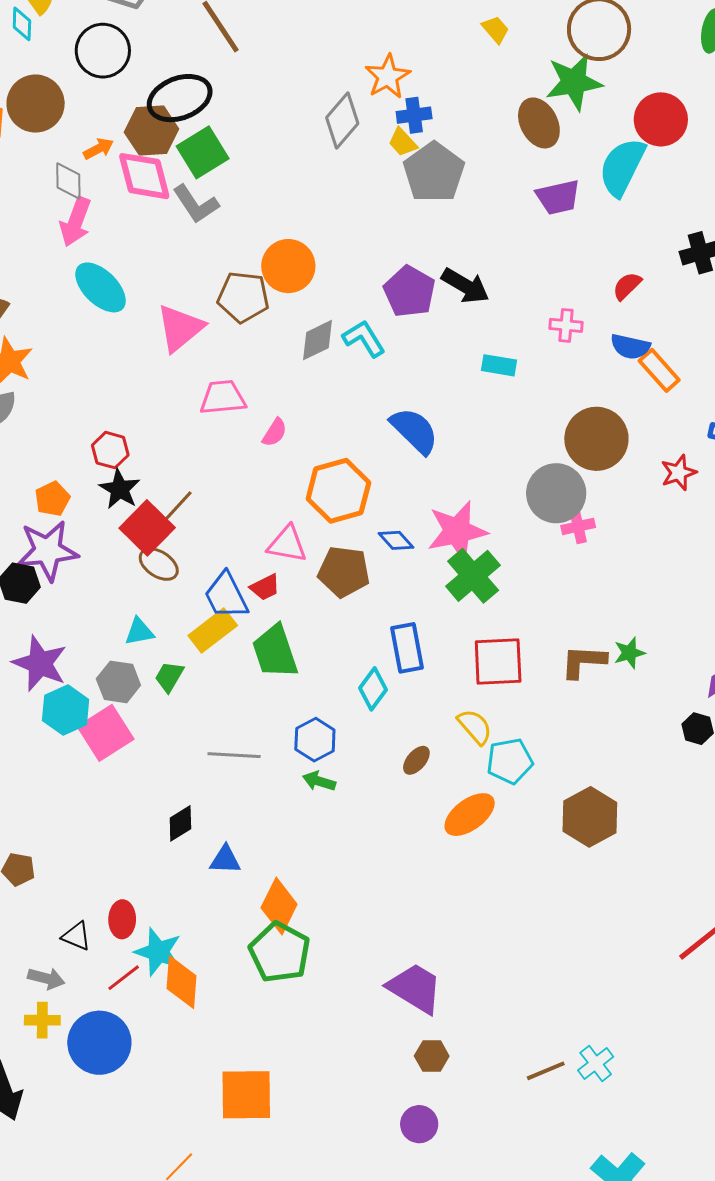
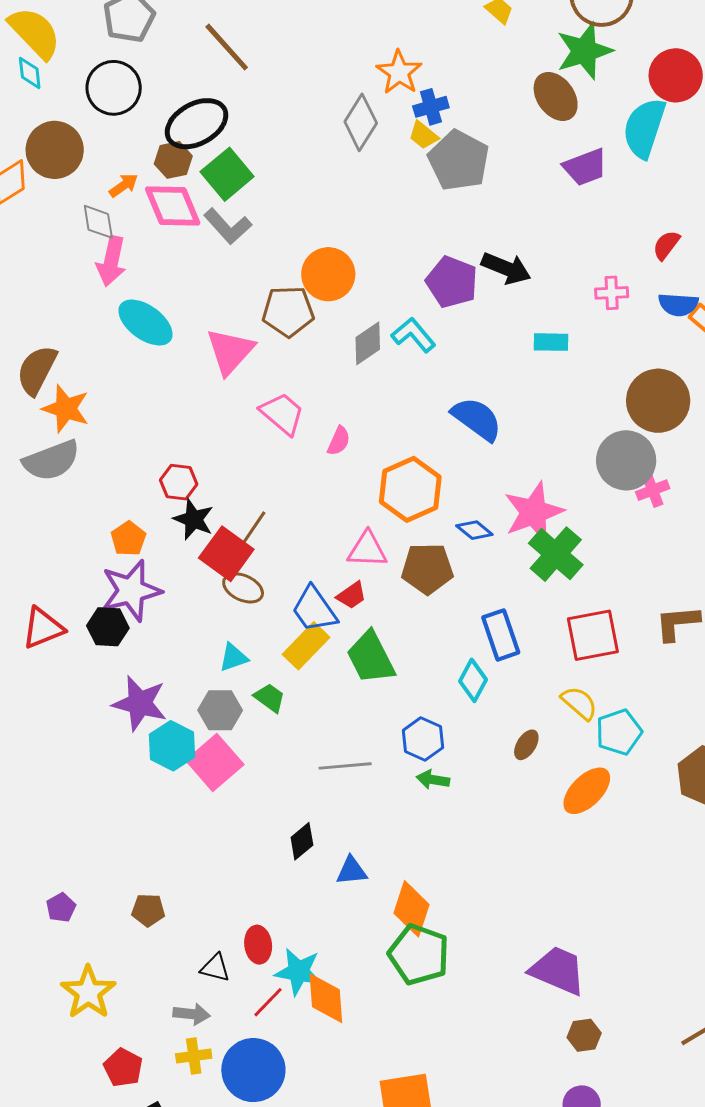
brown hexagon: (152, 131) -> (173, 160), size x0.7
pink trapezoid: (223, 397) -> (282, 414), turned 54
green trapezoid: (169, 677) -> (270, 698), turned 104

